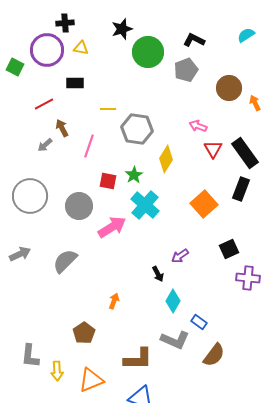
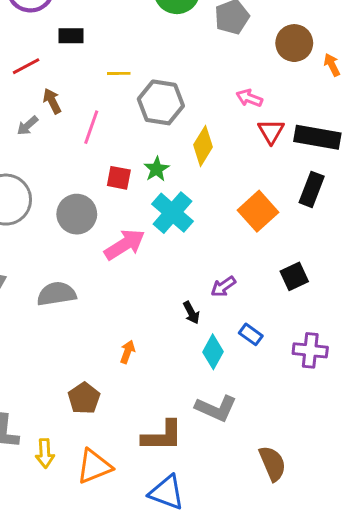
black rectangle: (245, 153) -> (317, 137), turned -44
gray semicircle: (65, 261) -> (56, 294), turned 36
purple cross: (248, 278) -> (310, 350), moved
blue rectangle: (199, 322) -> (251, 334), moved
brown semicircle: (214, 355) -> (272, 463), moved, turned -60

